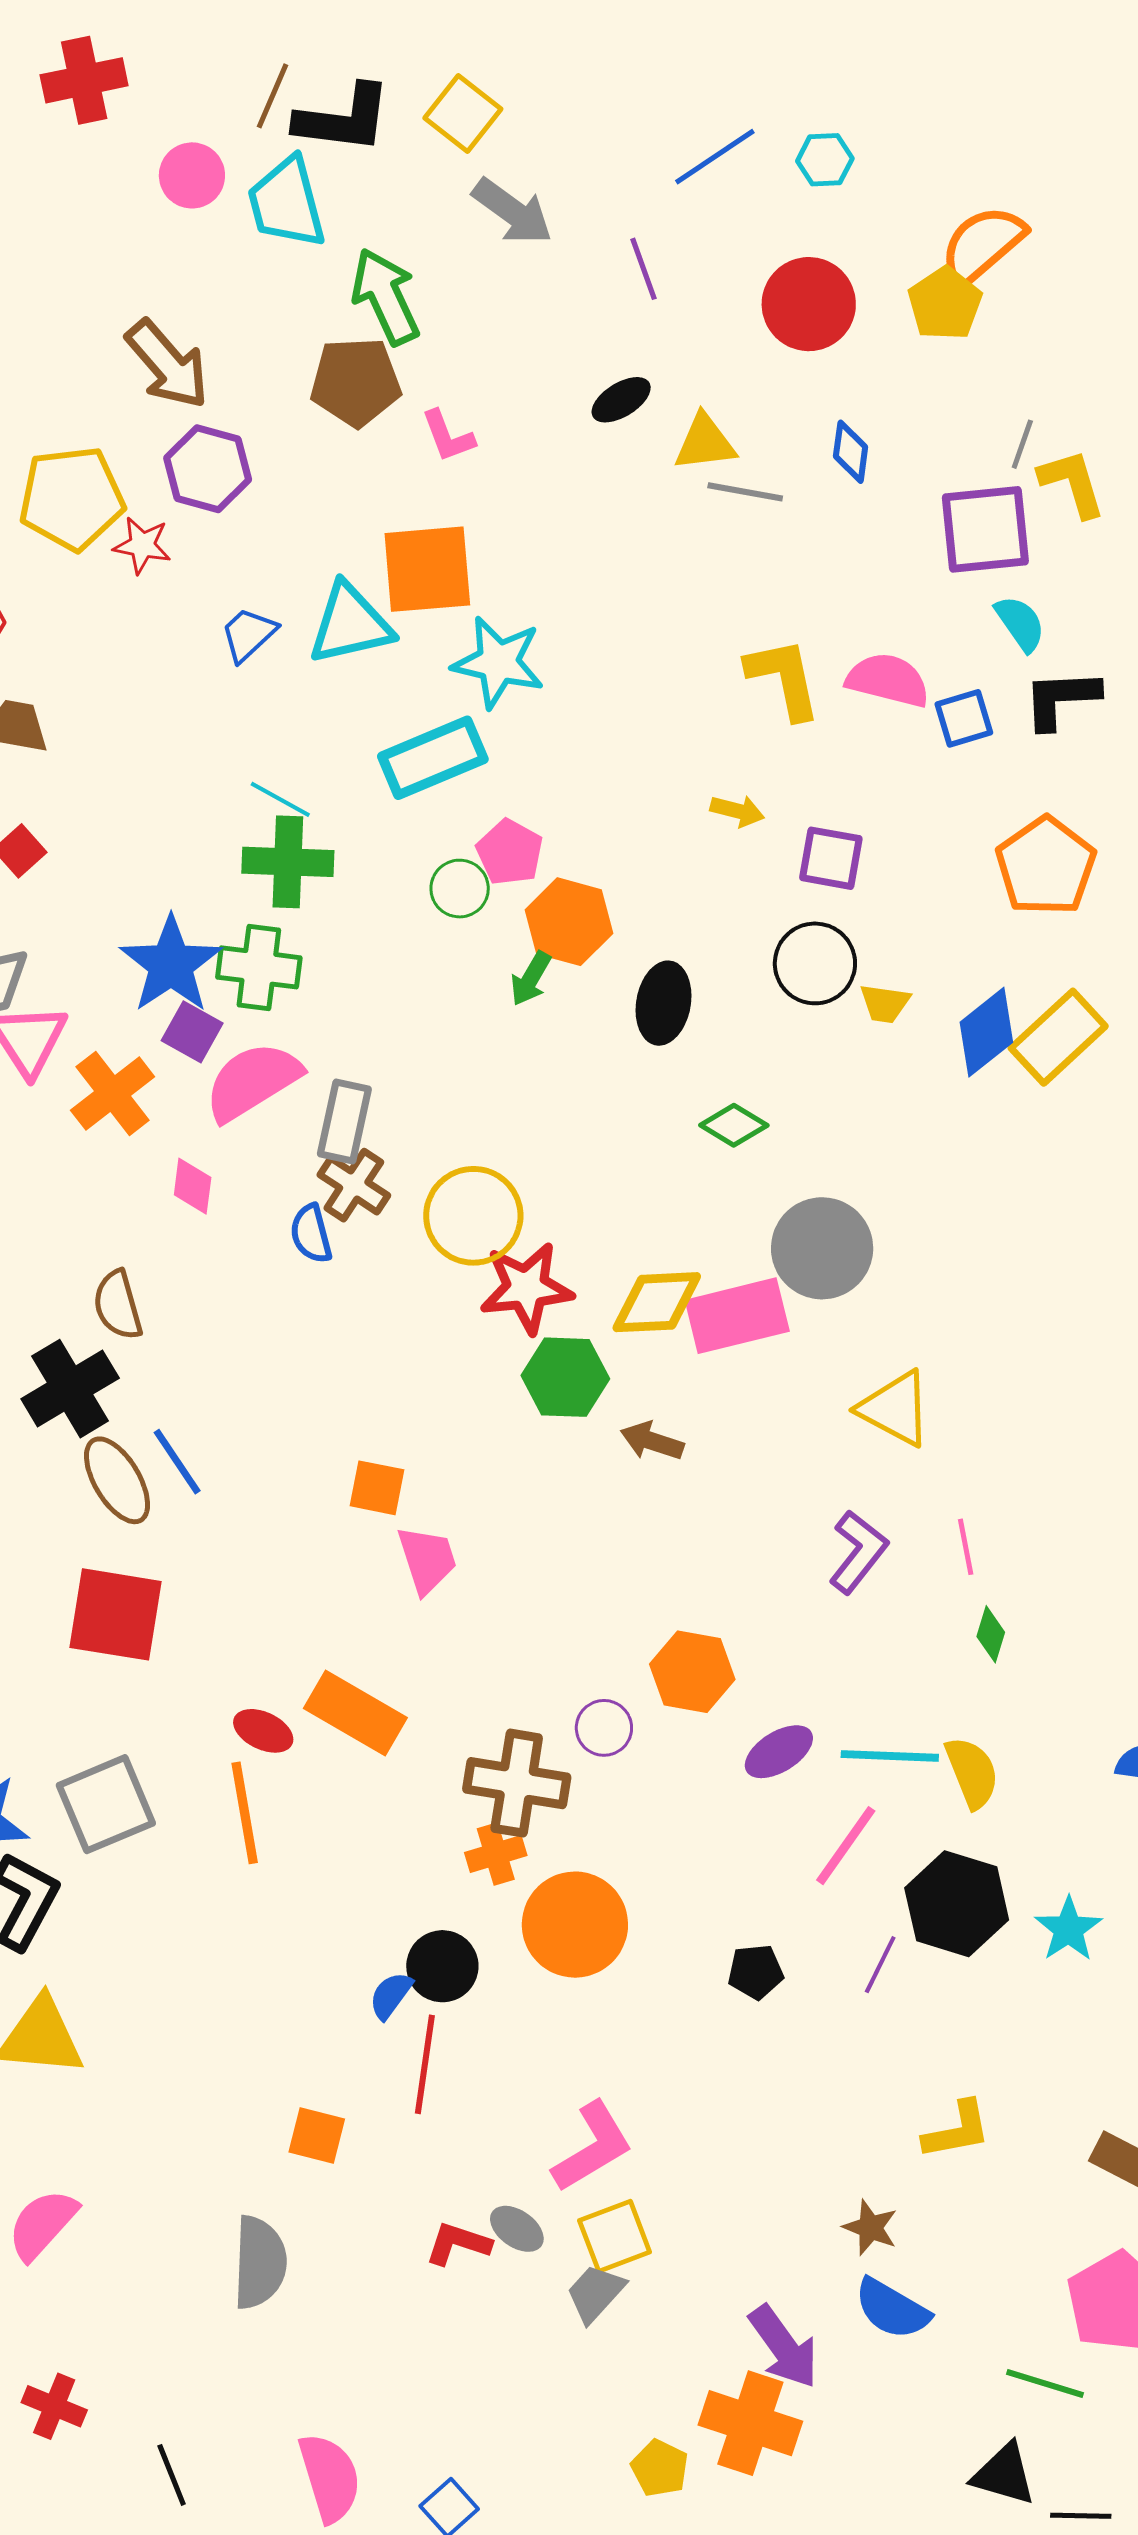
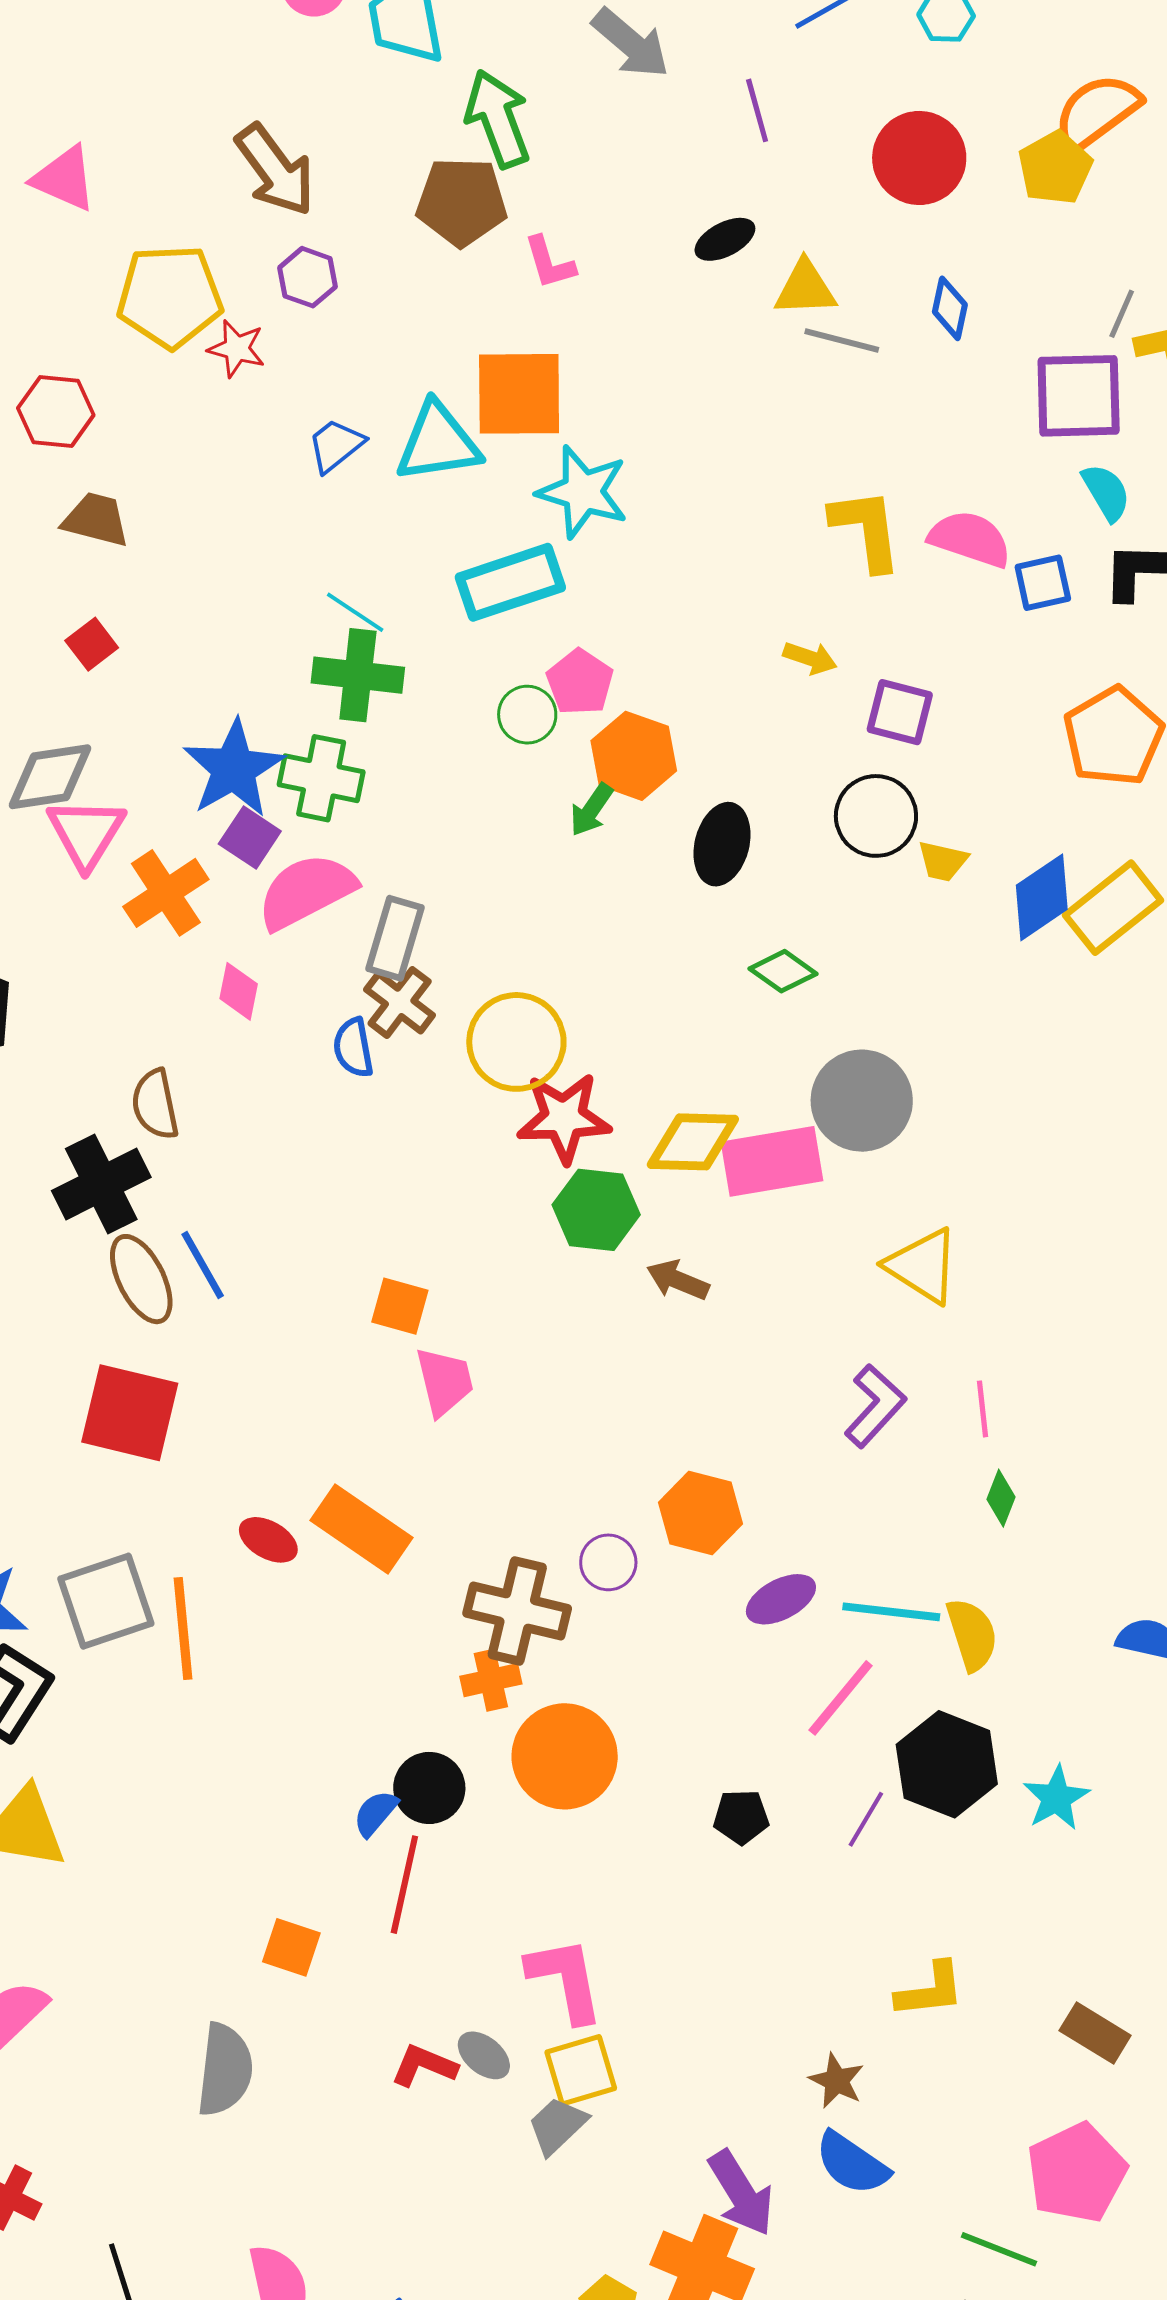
purple hexagon: (208, 469) -> (307, 277), size x0.7
orange line: (245, 1813) -> (183, 1628), moved
pink L-shape: (593, 2147) -> (565, 1979), turned -74

